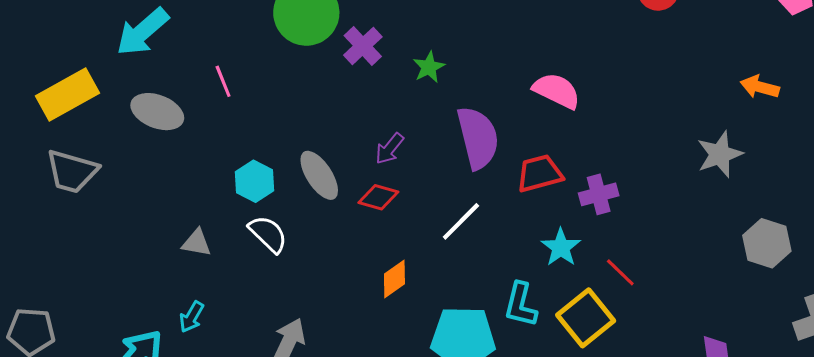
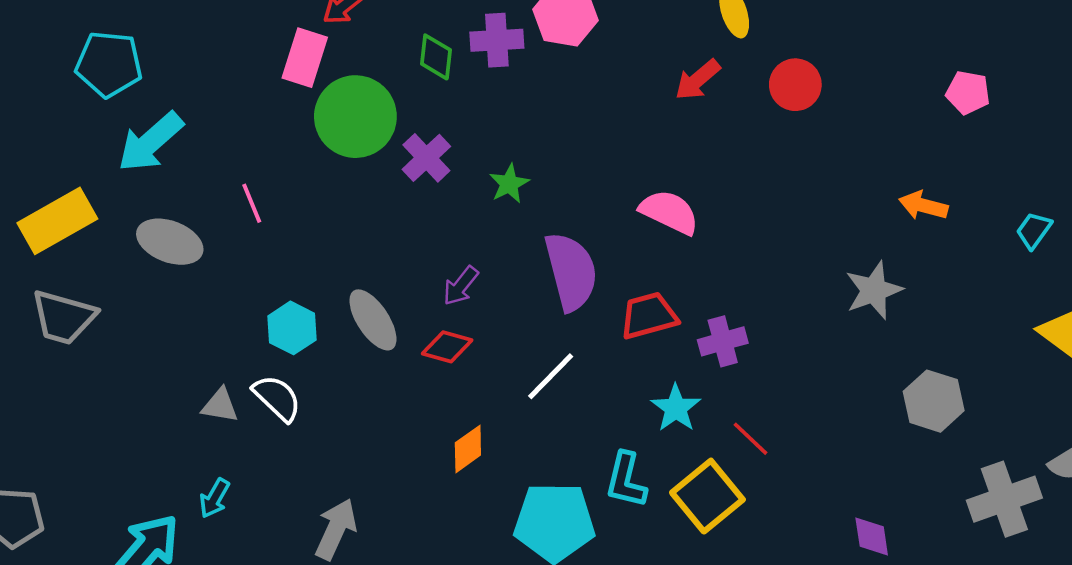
white semicircle: (268, 234) -> (277, 398), moved

